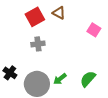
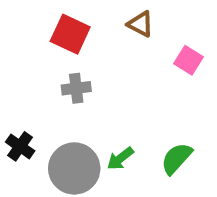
brown triangle: (59, 13) -> (140, 24), moved
red square: (35, 17) -> (70, 34), turned -36

